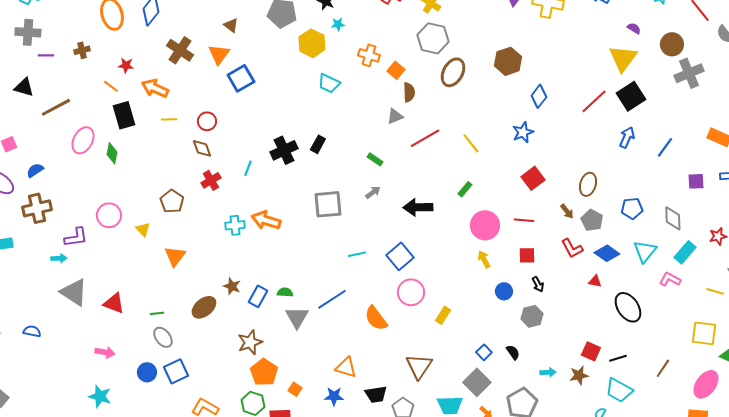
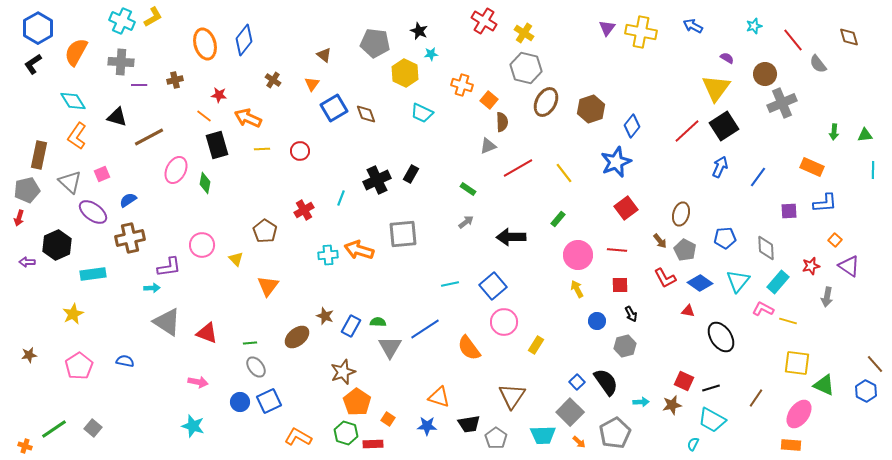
brown cross: (180, 50) -> (273, 80), size x0.6
orange triangle: (219, 54) -> (312, 84), size x0.7
brown hexagon: (508, 61) -> (591, 109), moved
blue star: (523, 132) -> (616, 162), size x1.4
brown diamond: (202, 148) -> (366, 114), moved
gray square: (328, 204) -> (403, 234), moved
yellow line: (715, 291) -> (788, 321), moved
black semicircle: (513, 352) -> (606, 382), size x1.8

